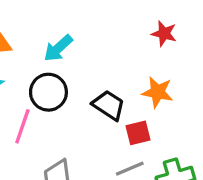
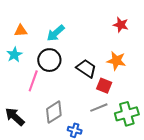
red square: (138, 133) -> (104, 86), turned 35

